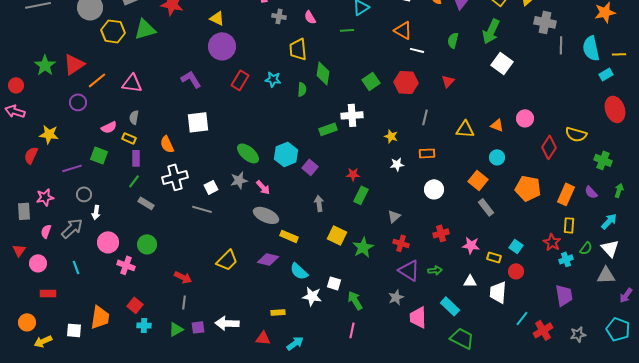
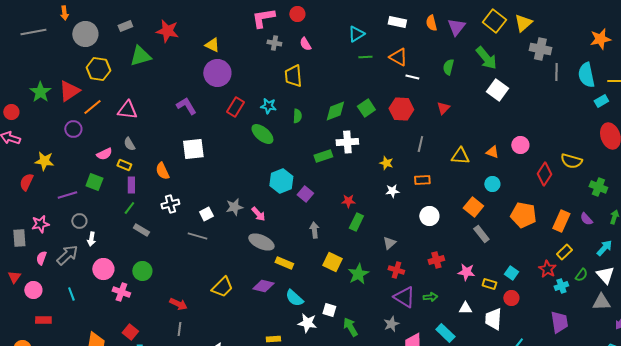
green line: (347, 30) -> (365, 57), moved
yellow hexagon: (113, 31) -> (98, 69), moved
green arrow: (491, 31) -> (486, 58), turned -65
green diamond: (323, 73) -> (335, 111), moved, turned 60
gray semicircle: (134, 117) -> (129, 144), turned -40
green ellipse: (248, 153) -> (262, 134), moved
white cross: (175, 177) -> (170, 204), size x0.7
yellow rectangle: (569, 225) -> (564, 252), turned 42

